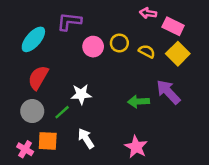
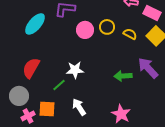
red semicircle: (38, 78) -> (31, 68), moved
gray circle: (32, 111) -> (19, 96), moved
pink cross: (25, 149) -> (28, 116), turned 32

